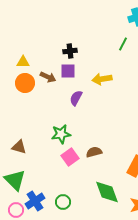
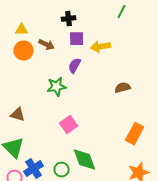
purple square: (68, 71) -> (77, 39), moved
green star: (61, 134) -> (57, 87), moved
brown semicircle: (94, 152) -> (123, 88), moved
green diamond: (107, 192) -> (85, 160), moved

